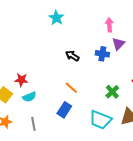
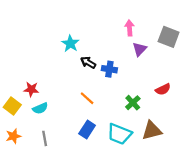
cyan star: (56, 18) -> (70, 44), moved
blue cross: (102, 54) -> (109, 69), moved
blue rectangle: (64, 110) -> (87, 129), moved

